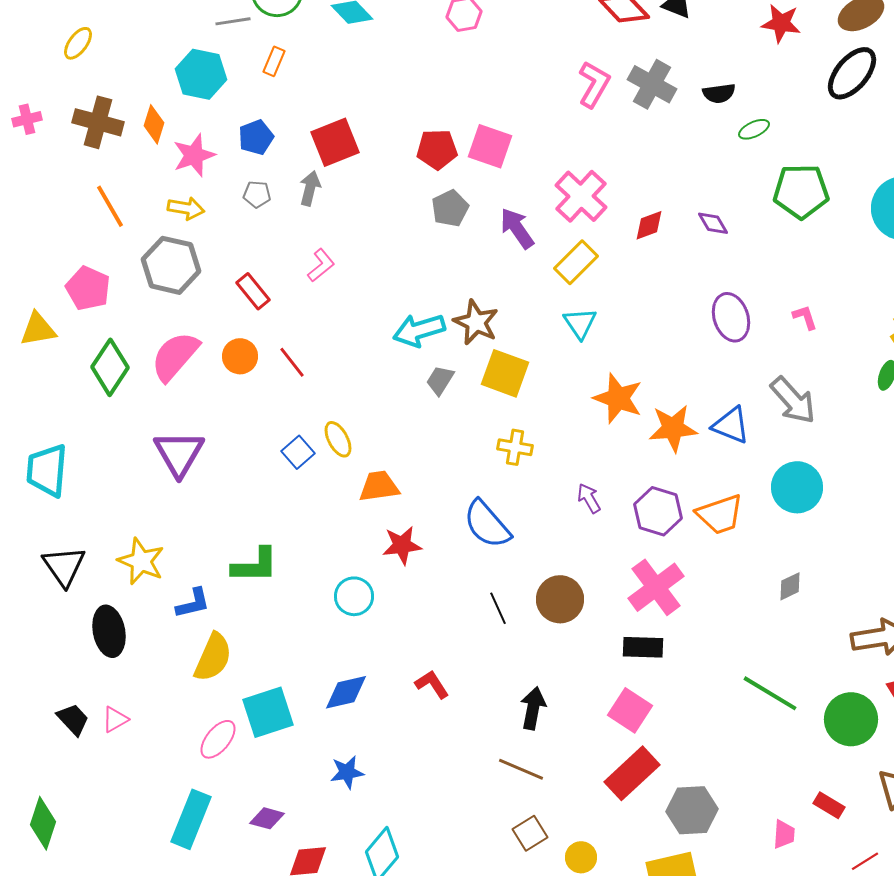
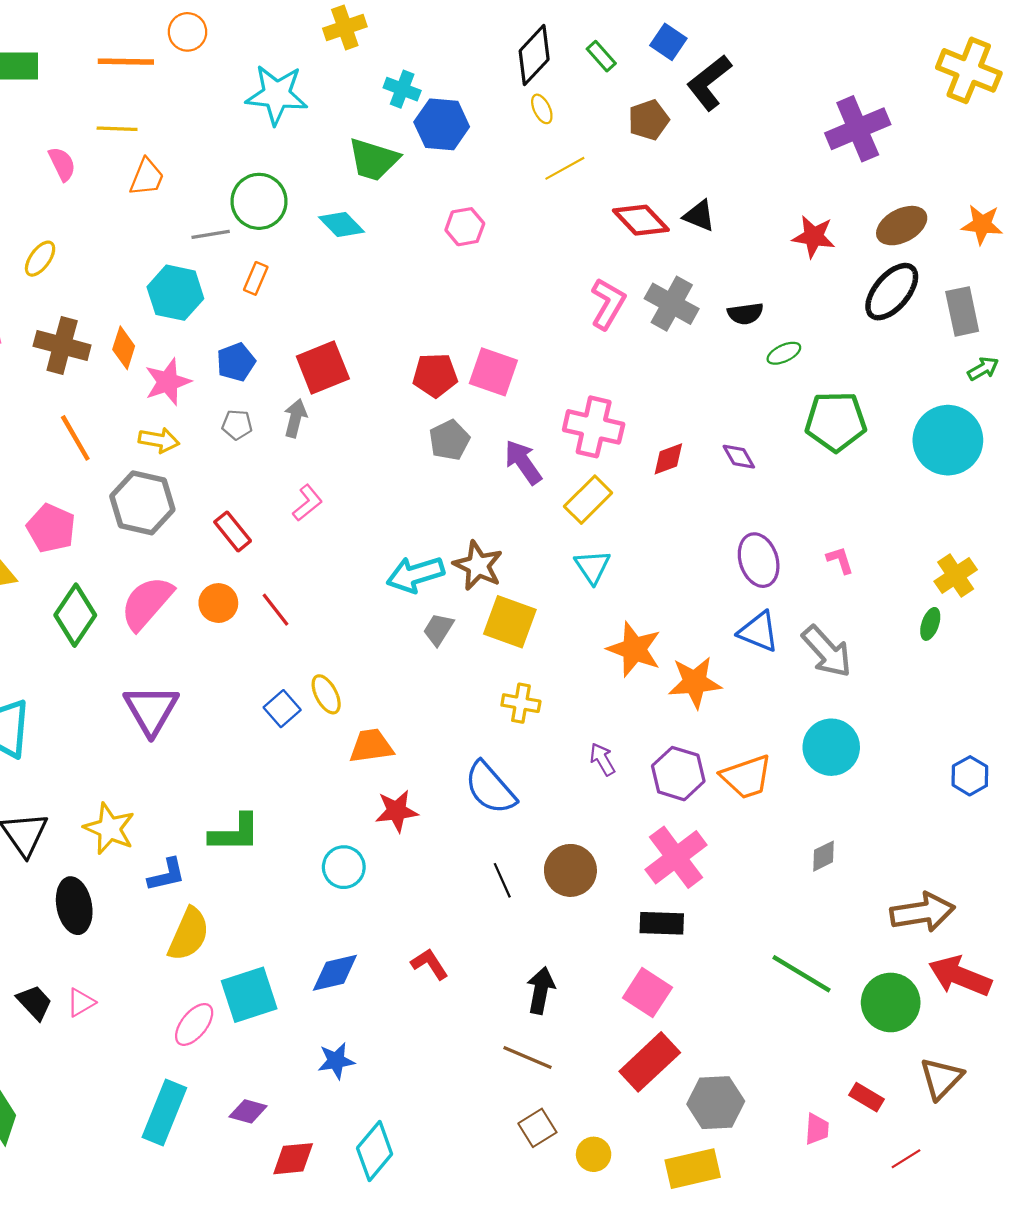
pink cross: (581, 196) -> (594, 427), turned -30
blue triangle: (731, 425) -> (759, 632), moved

